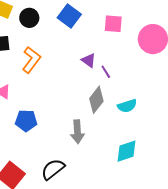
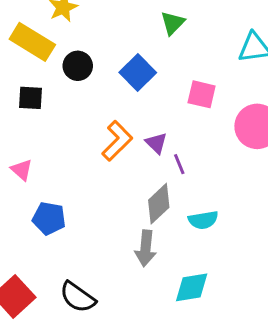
orange L-shape: (31, 60) -> (117, 141), moved
gray arrow: (77, 132) -> (146, 248), moved
black semicircle: (53, 169) -> (78, 297), turned -115

